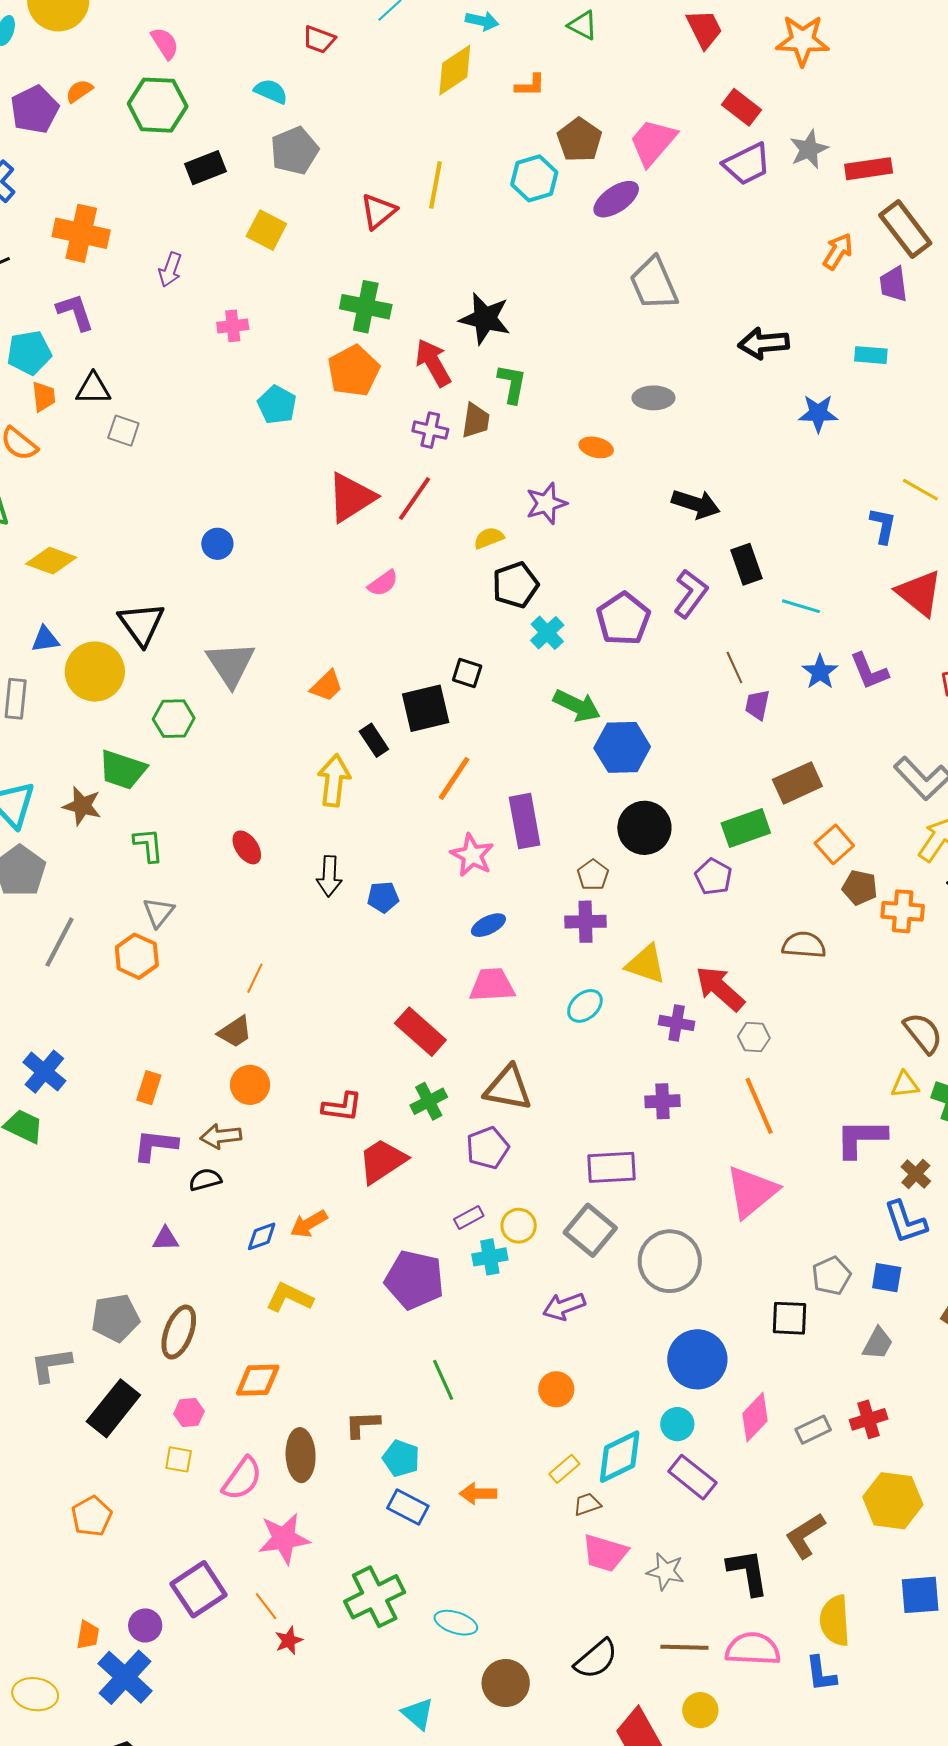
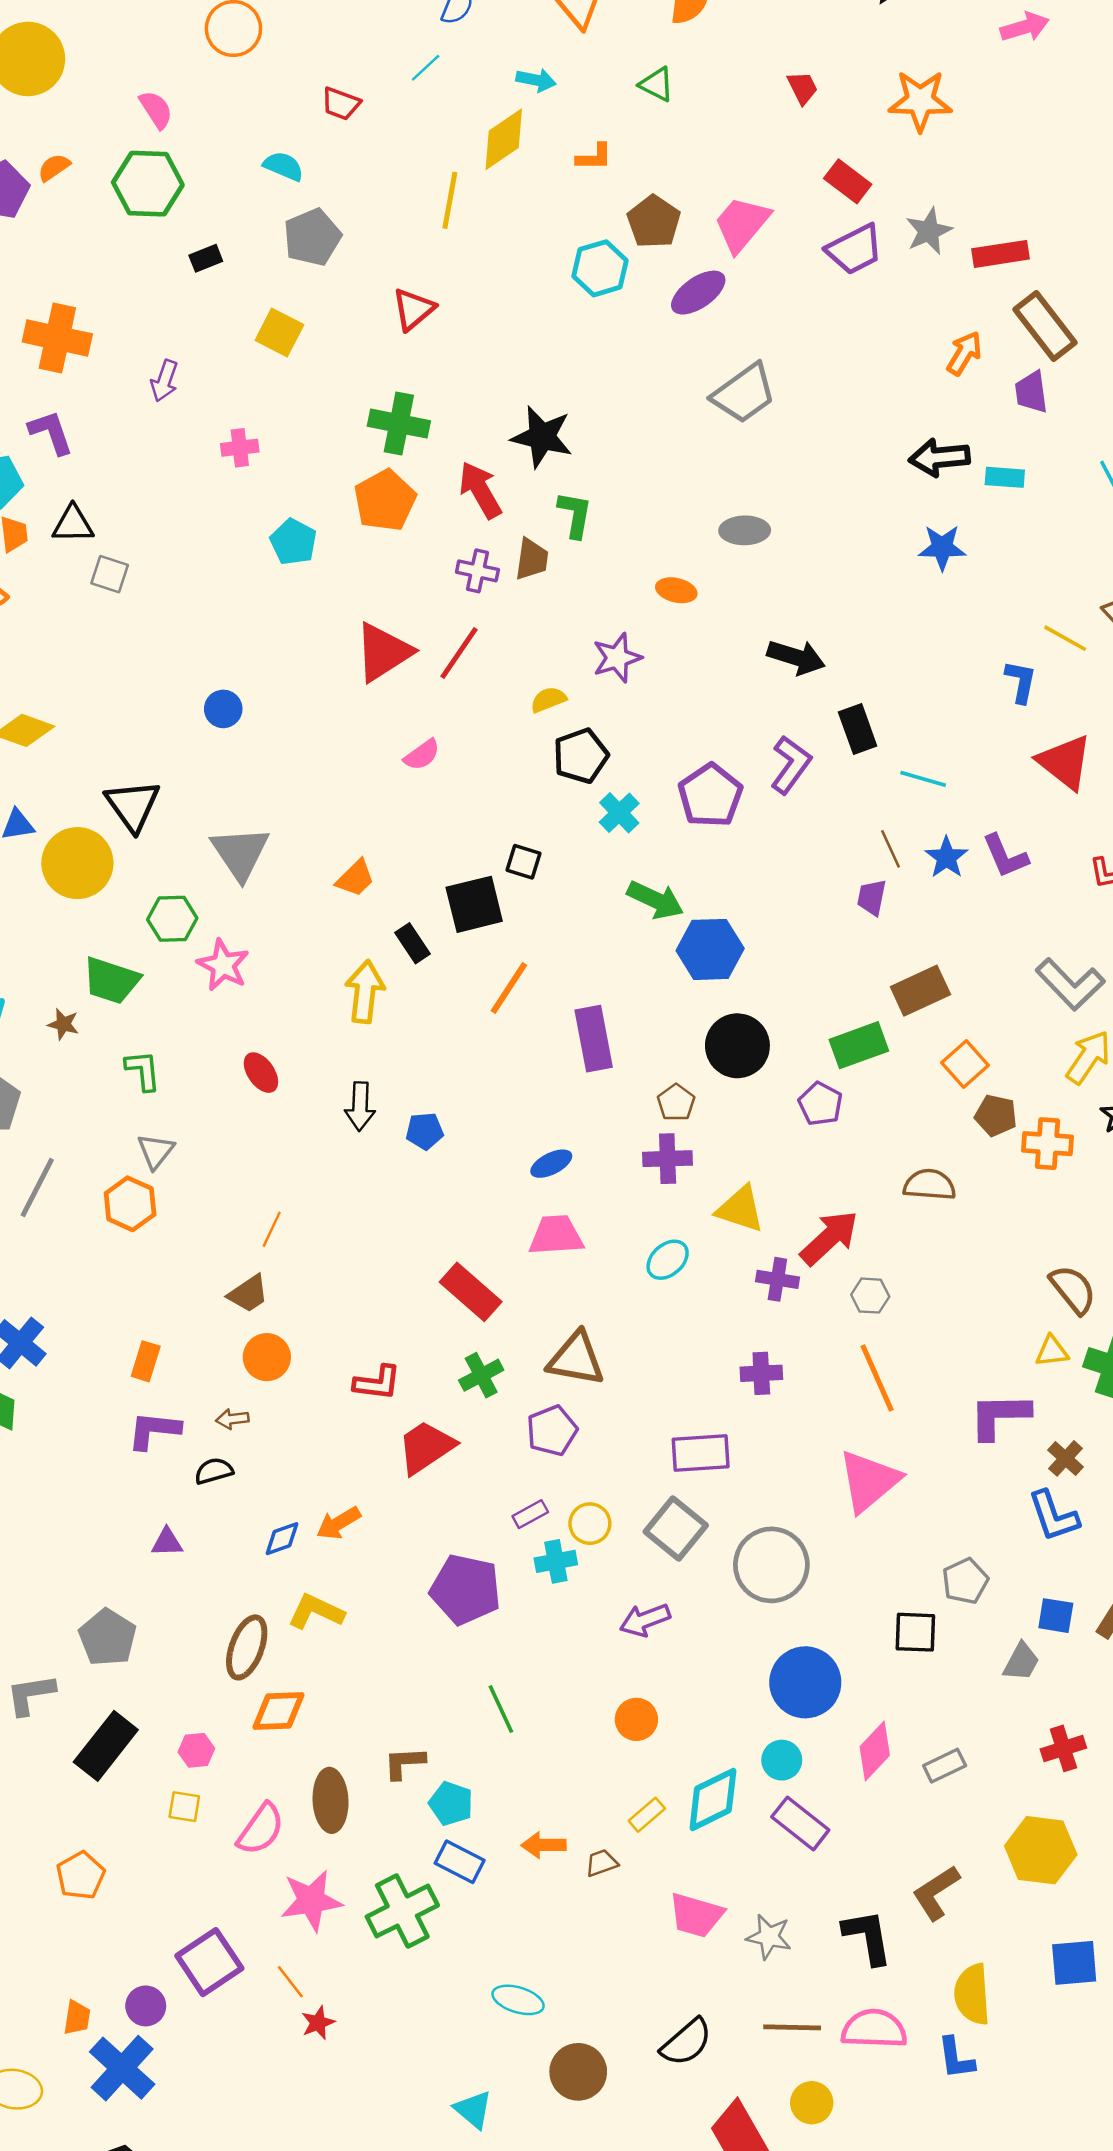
red trapezoid: (704, 29) -> (802, 88), size x0.7
black rectangle: (206, 168) -> (206, 258), size x0.7
yellow line: (436, 185) -> (450, 200), moved
gray trapezoid: (654, 284) -> (744, 393), turned -102
black arrow: (764, 343) -> (939, 458), moved
brown line: (734, 667) -> (890, 849), moved
brown star: (82, 806) -> (63, 1024), size x0.7
pink star: (472, 855) -> (223, 965), moved
red arrow: (720, 989) -> (829, 1238), turned 96
brown arrow: (221, 1136) -> (232, 1419), size x0.7
blue square: (887, 1278) -> (1056, 1616), moved
gray pentagon: (115, 1318) -> (108, 1637), turned -30
brown ellipse: (179, 1332) -> (247, 1647), moved
red cross: (869, 1419) -> (1063, 1748), moved
brown trapezoid: (587, 1504) -> (602, 1863), moved
green cross: (375, 1597) -> (402, 1911), moved

